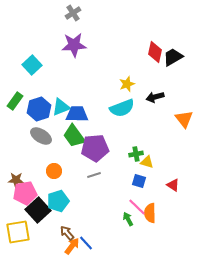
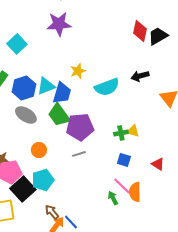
yellow star: (127, 84) -> (78, 71), moved
blue trapezoid: (77, 114) -> (62, 93), turned 105
yellow triangle: (147, 162) -> (133, 131), moved

